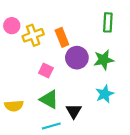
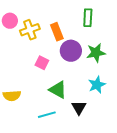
green rectangle: (108, 22) -> (88, 18), moved
green triangle: (49, 99) -> (58, 90), moved
black triangle: (74, 111) -> (79, 108), moved

